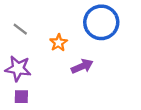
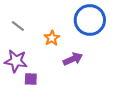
purple square: (21, 97) -> (31, 79), moved

